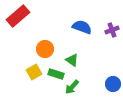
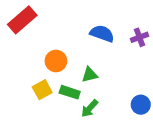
green triangle: (72, 60) -> (90, 75), turned -48

